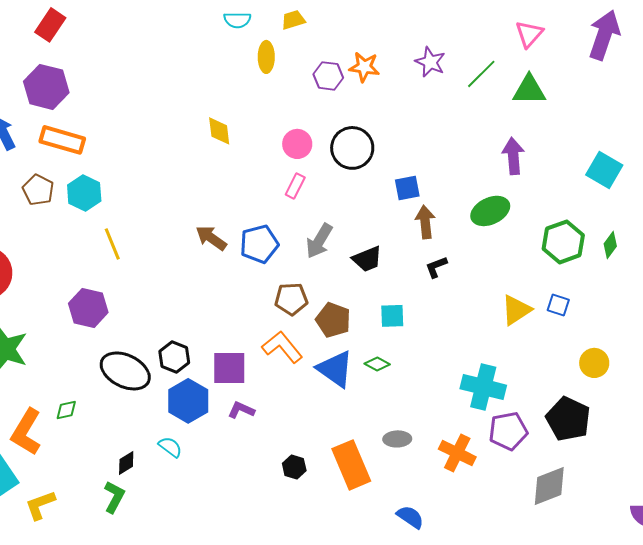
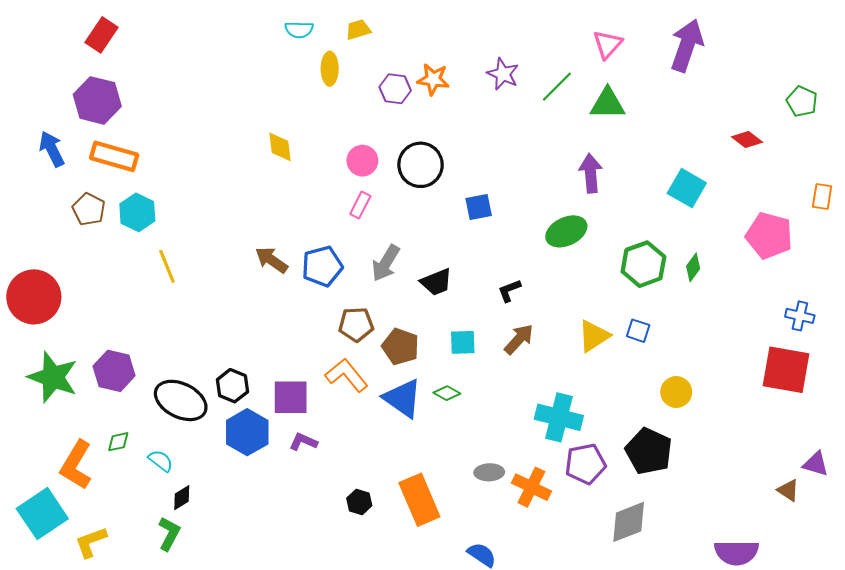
brown arrow: (425, 222) -> (519, 339), moved, turned 48
purple hexagon: (88, 308) -> (114, 371), moved
gray ellipse: (397, 439) -> (489, 472), moved
cyan semicircle: (170, 447) -> (161, 461), moved

